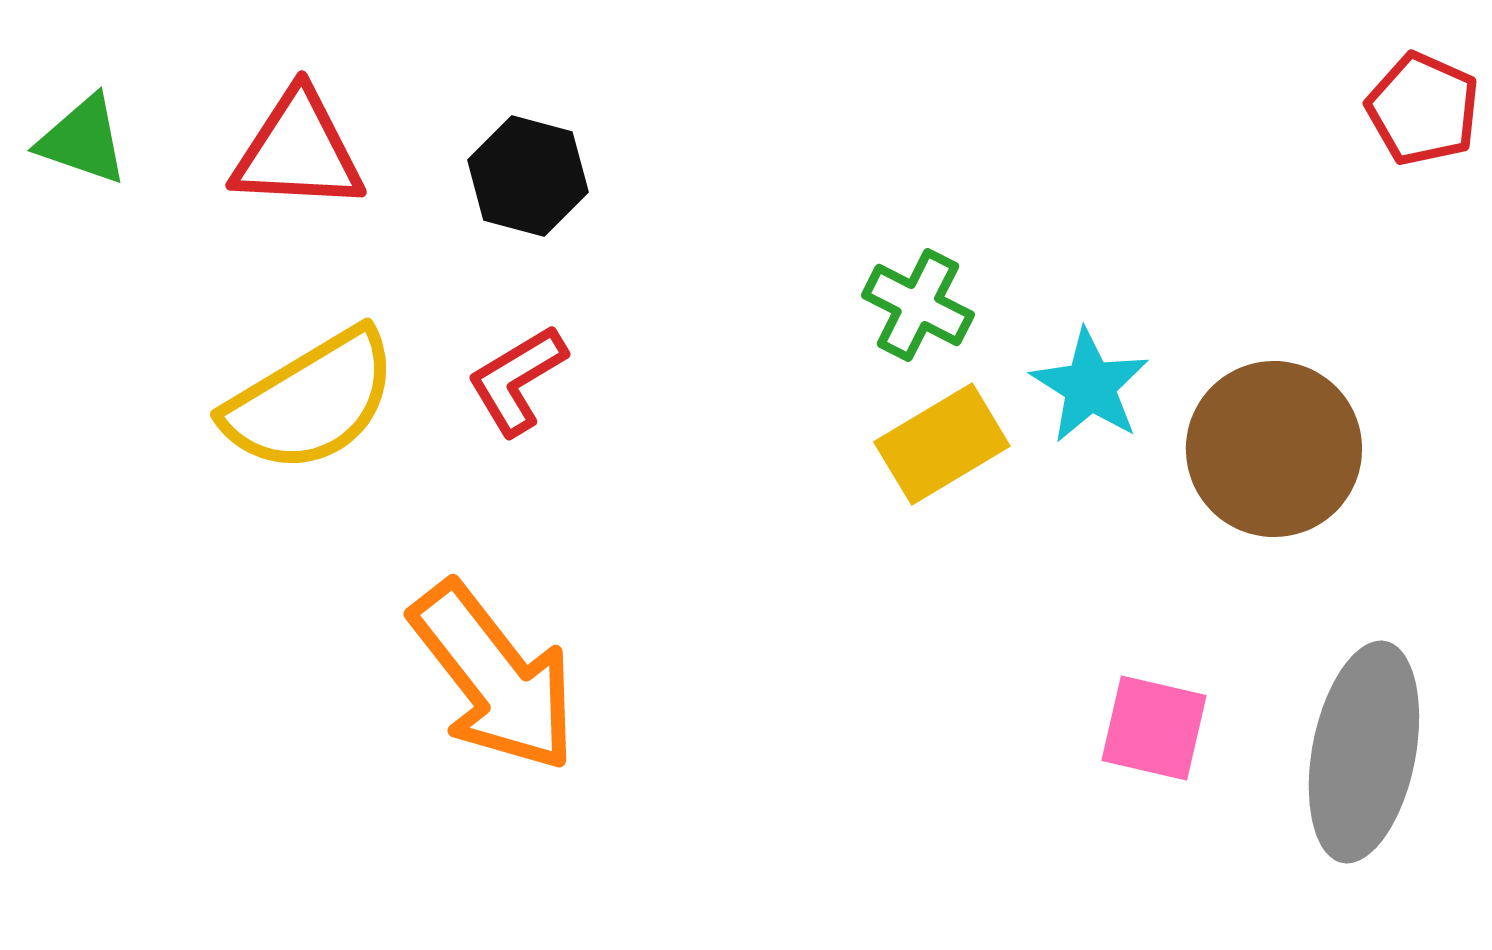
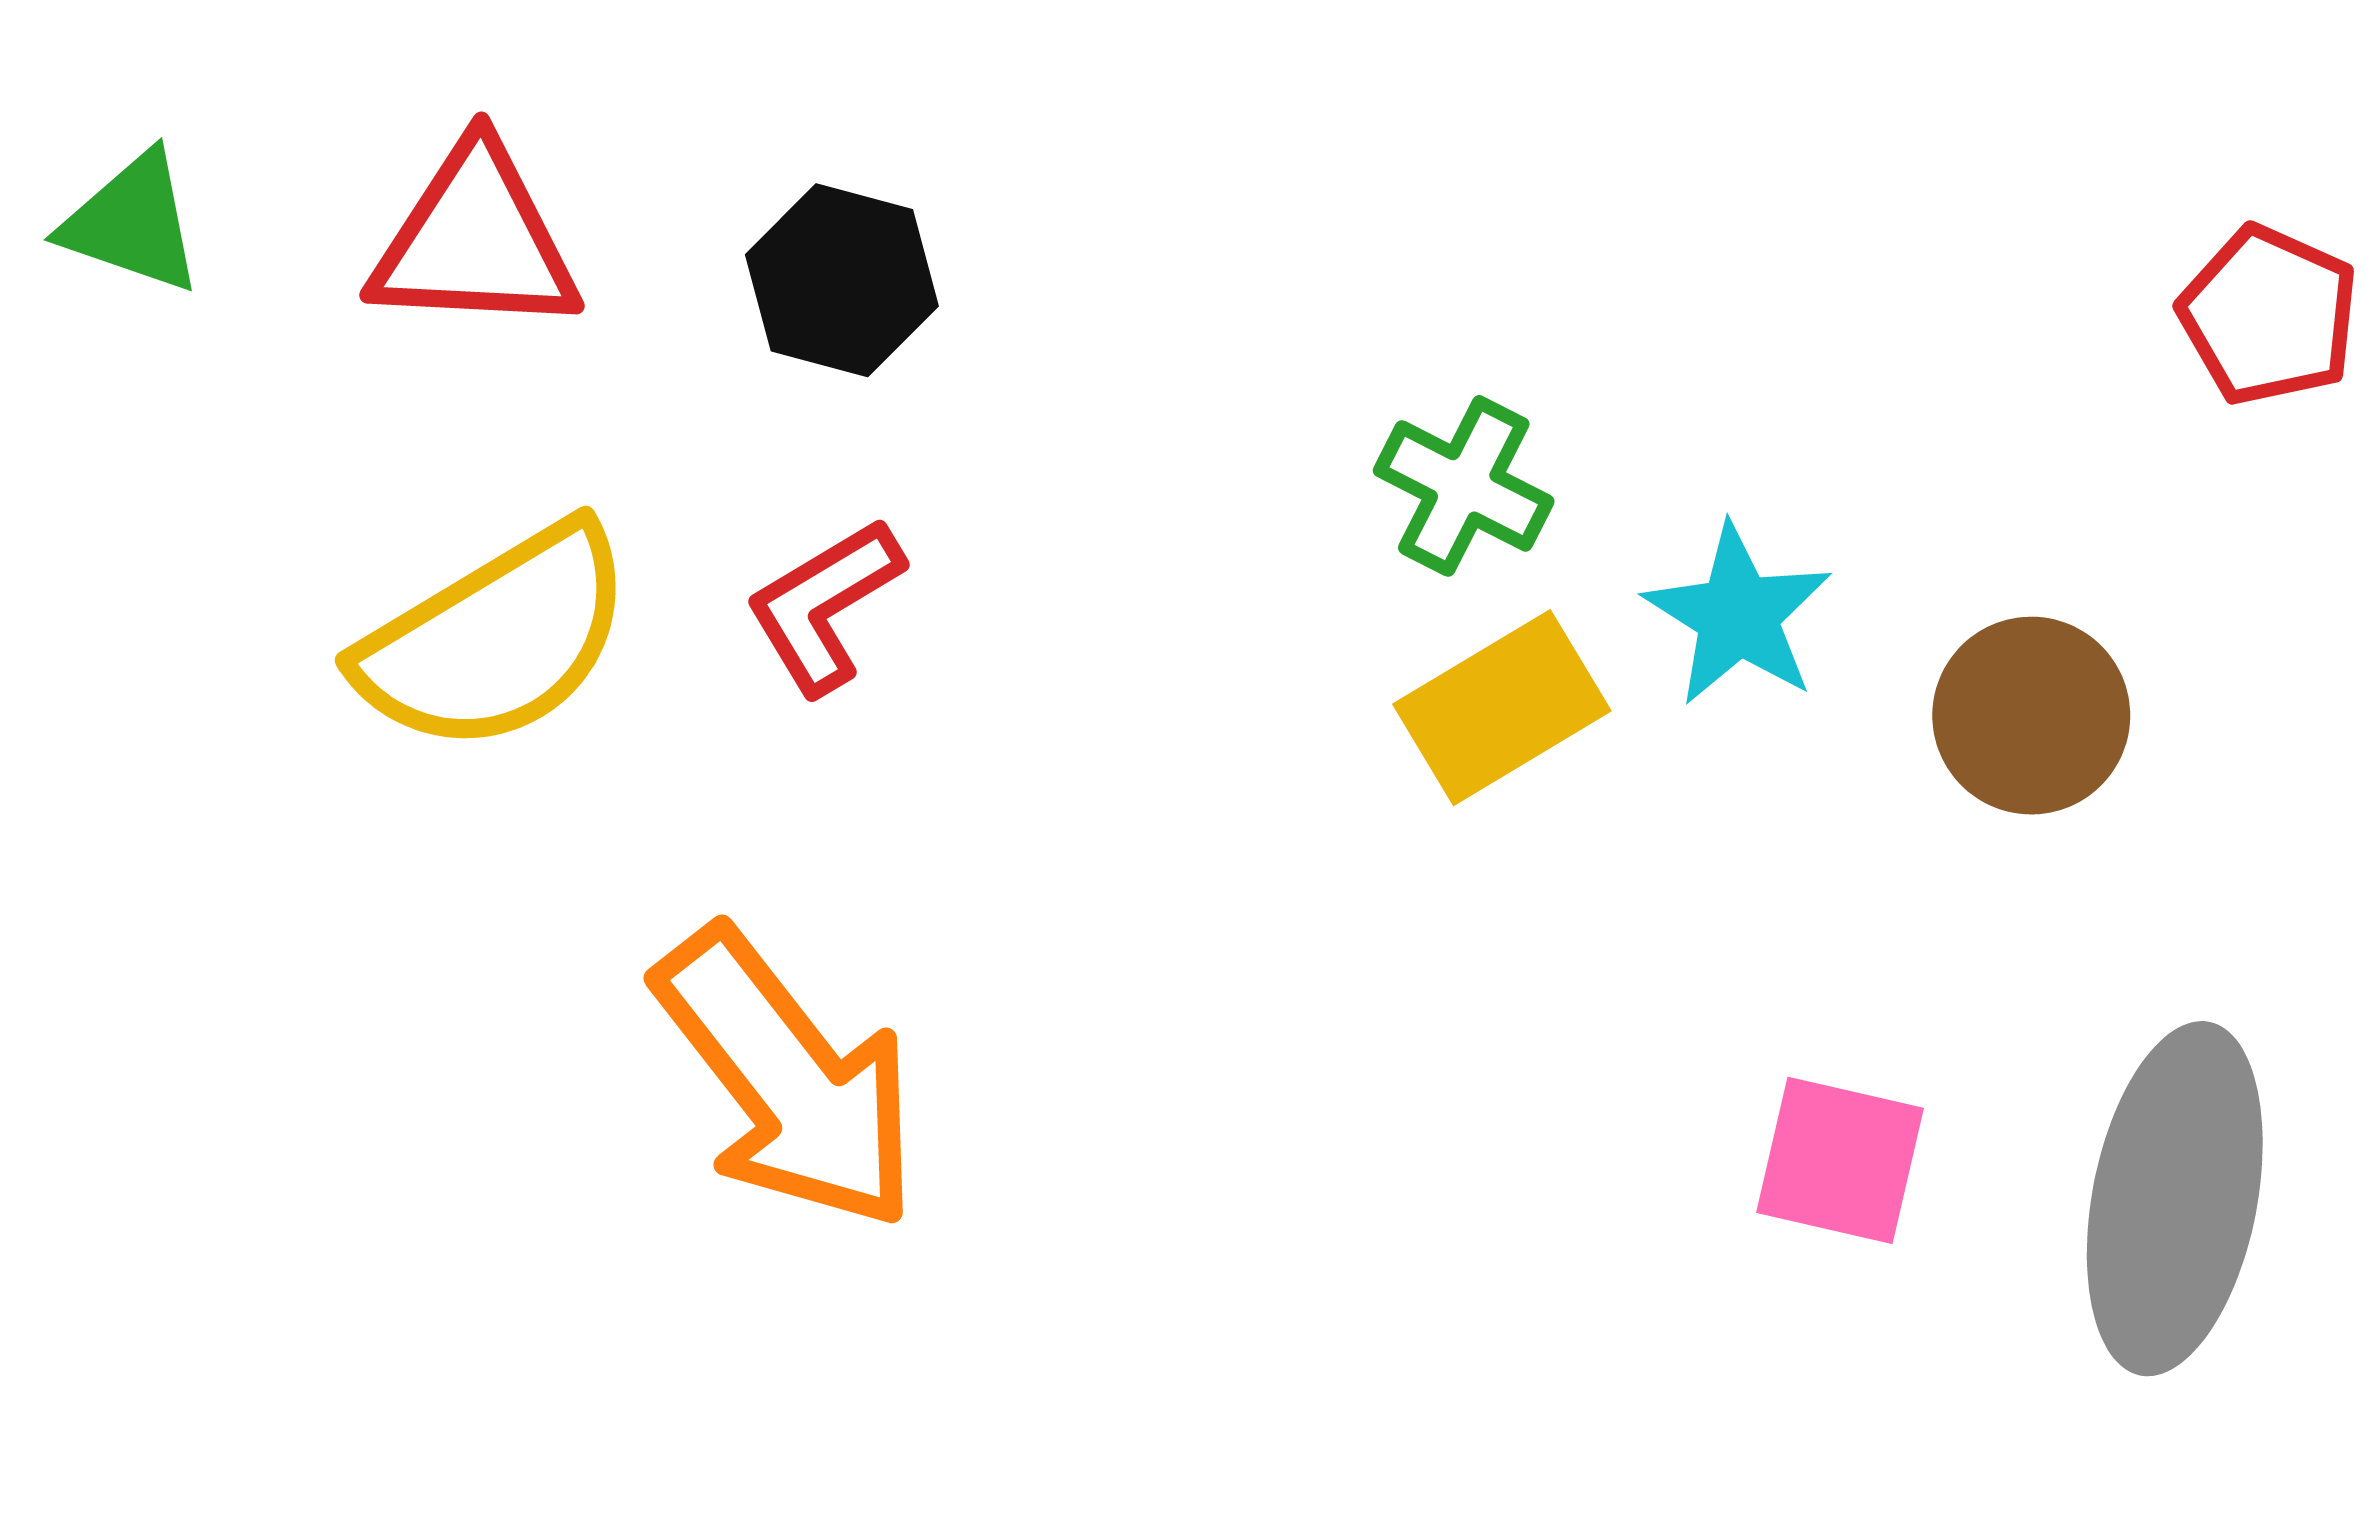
red pentagon: (1423, 109) -> (2269, 315), moved
brown circle: (1274, 449) -> (2031, 716), size x0.7

